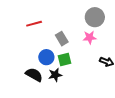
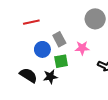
pink star: (90, 37) -> (82, 48), moved
blue circle: (46, 57) -> (42, 49), moved

